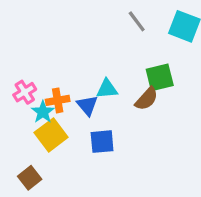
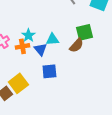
cyan star: (43, 112) -> (28, 35), moved
yellow square: (51, 135) -> (18, 83), moved

